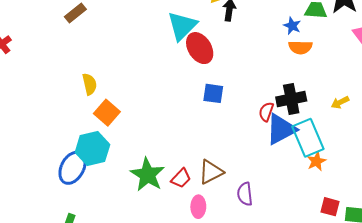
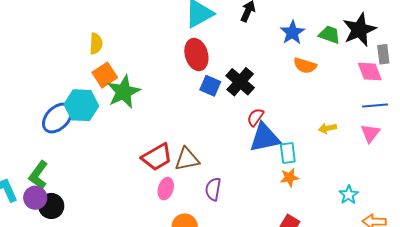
blue star: (292, 26) -> (292, 32), moved, size x1.4
red ellipse: (200, 48) -> (196, 55), moved
black cross: (291, 99) -> (240, 82), moved, turned 36
cyan rectangle: (308, 138) -> (288, 153), size x0.6
green star: (148, 175) -> (124, 92), moved
red trapezoid: (181, 178) -> (157, 157), size x1.5

